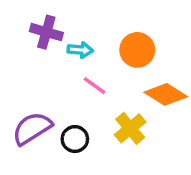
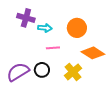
pink line: (94, 86) -> (53, 48), turned -40
black circle: (75, 139) -> (42, 70), moved

